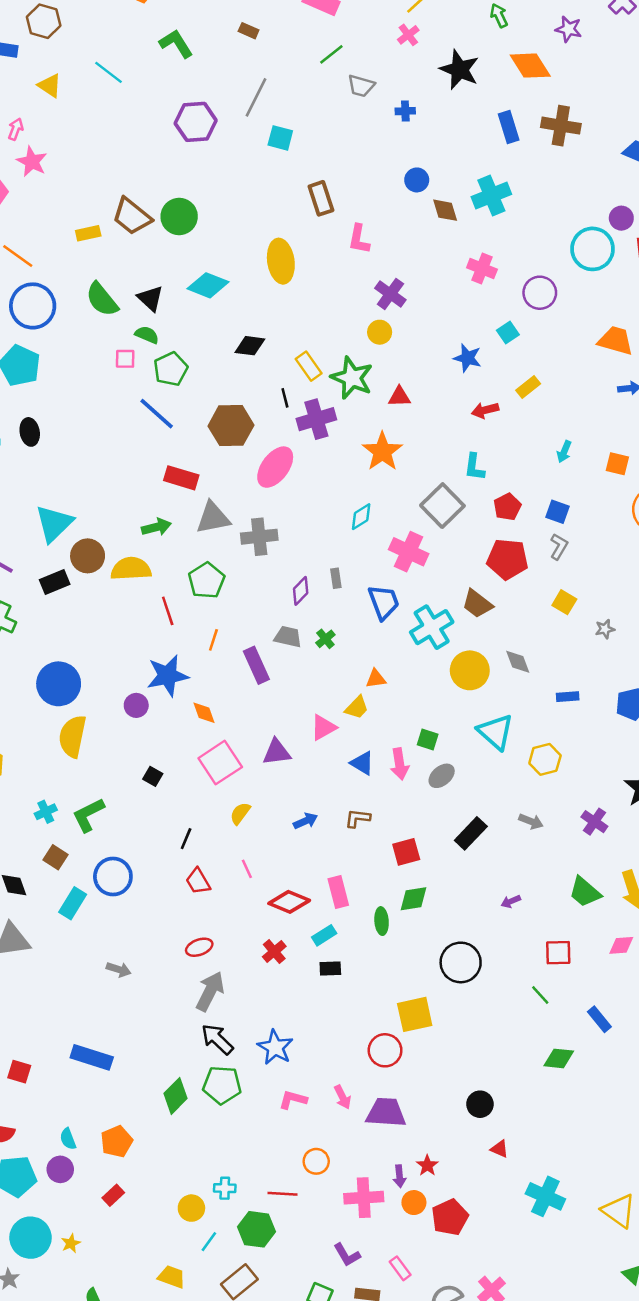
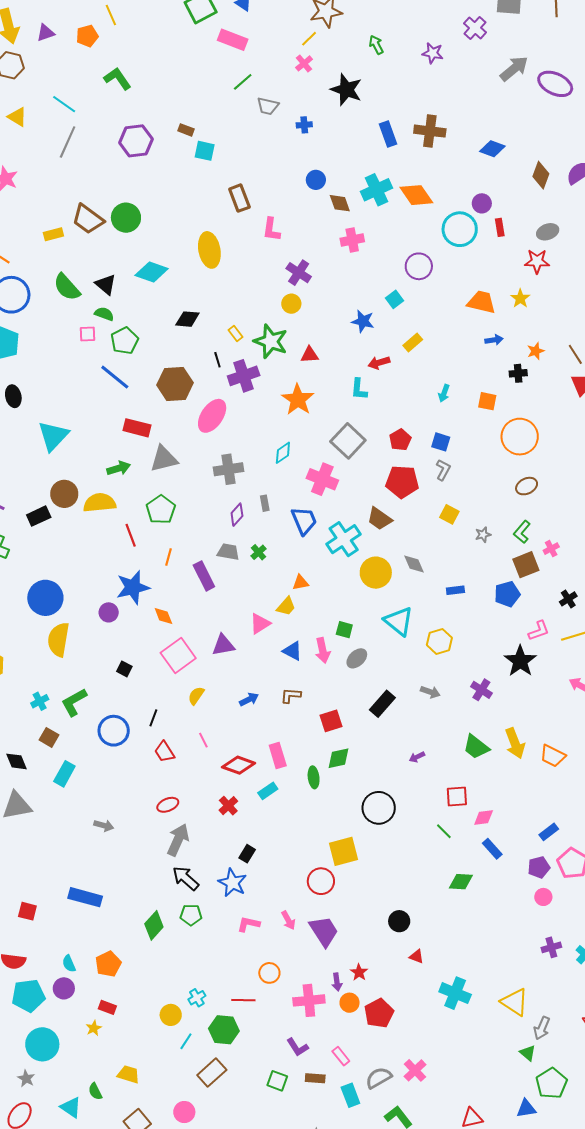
brown rectangle: (249, 31) -> (186, 130), moved
orange diamond: (530, 66) -> (416, 195), moved
gray line: (256, 97) -> (68, 142), moved
pink cross: (482, 268) -> (352, 240), moved, turned -30
yellow rectangle: (309, 366) -> (235, 333), size x0.7
cyan L-shape: (474, 467) -> (359, 389), moved
cyan triangle: (54, 524) -> (53, 436), moved
gray cross: (259, 537) -> (228, 469), moved
blue circle: (113, 877) -> (114, 731), moved
pink diamond: (621, 945) -> (484, 818), moved
black rectangle: (330, 968) -> (247, 854), moved, turned -54
green pentagon: (222, 1085) -> (191, 915), size x0.7
purple trapezoid: (386, 1113) -> (324, 931), turned 56
cyan cross: (225, 1188) -> (197, 998), turned -30
red rectangle: (113, 1195) -> (107, 1007), turned 66
yellow star: (71, 1243) -> (94, 1028), moved
yellow trapezoid: (172, 1277) -> (128, 1074), moved

